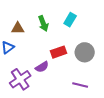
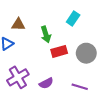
green arrow: (43, 24) -> (46, 34), moved
purple semicircle: (42, 67) -> (46, 83), moved

